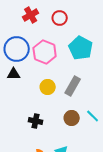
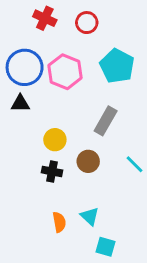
red cross: (31, 15) -> (45, 18), turned -35
yellow circle: (48, 87) -> (55, 140), moved
brown circle: (72, 118) -> (88, 161), moved

